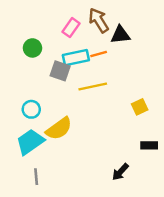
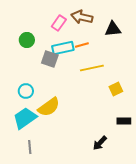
brown arrow: (99, 20) -> (82, 17), turned -45
black triangle: (120, 35) -> (113, 29), moved
yellow line: (93, 86) -> (92, 68), moved

